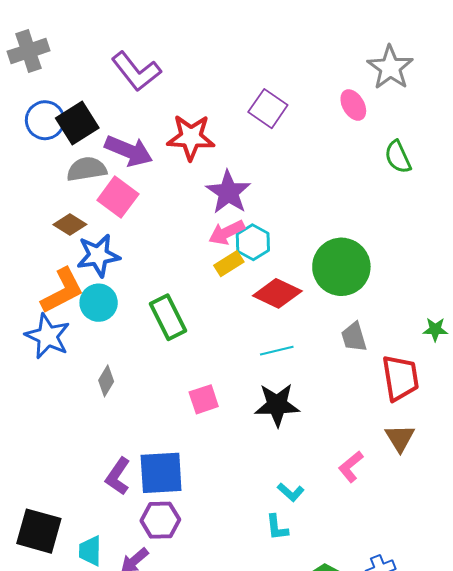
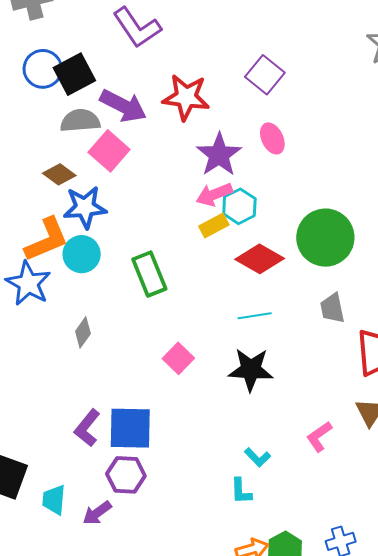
pink ellipse: (353, 105) -> (272, 138), moved
pink square: (204, 399) -> (178, 358), turned -32

